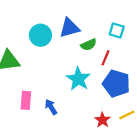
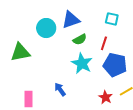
green semicircle: (89, 45) -> (80, 39), moved
pink rectangle: (26, 100) -> (29, 99), moved

